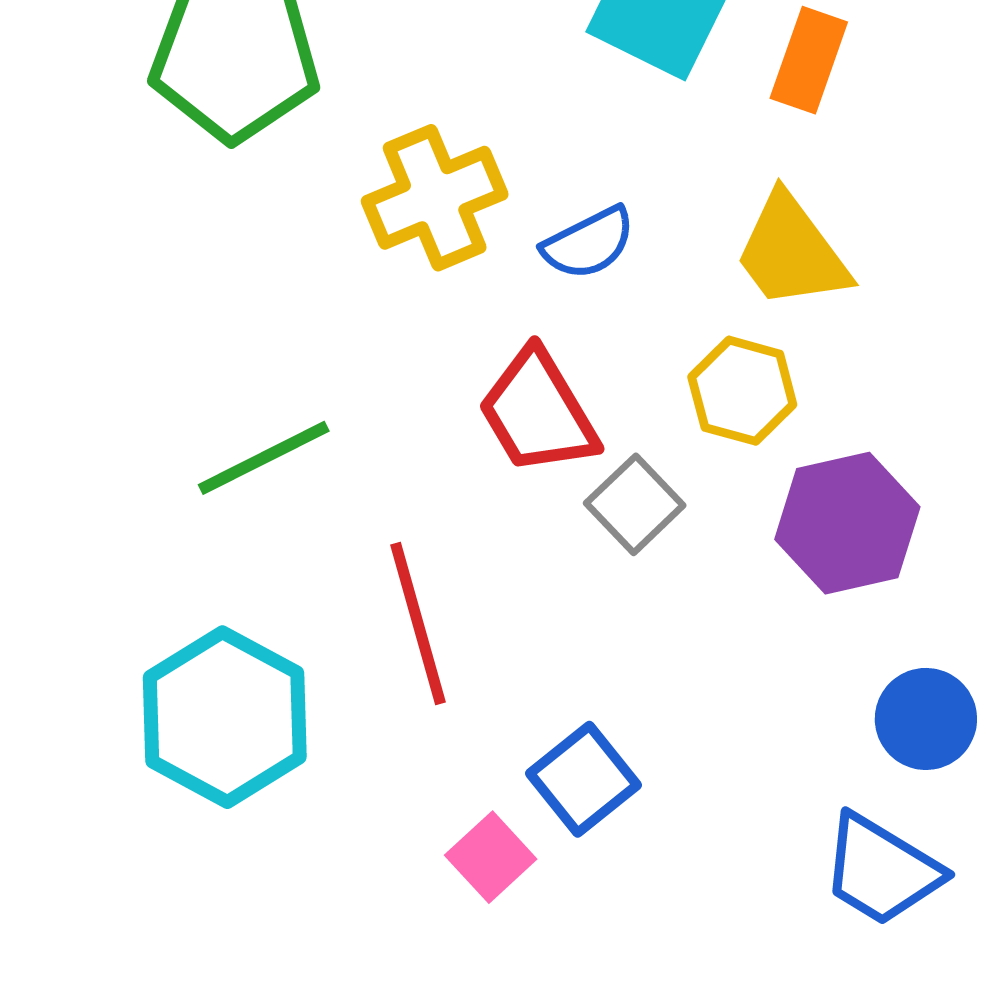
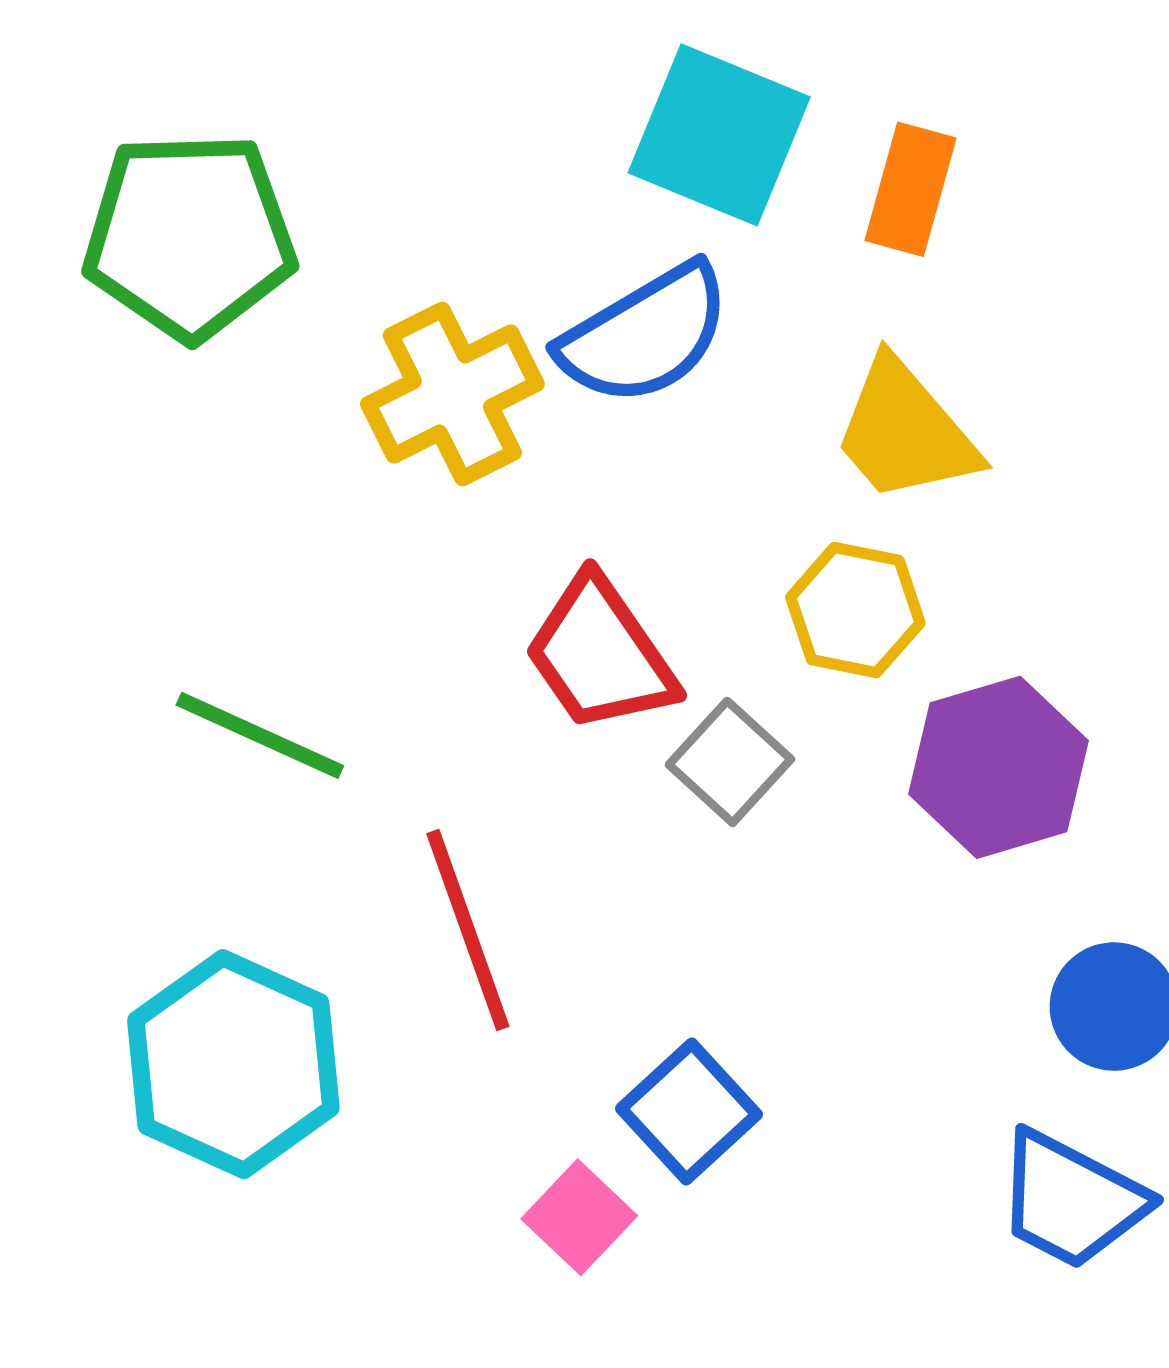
blue semicircle: (589, 243) -> (645, 335), moved, size x1.5
green line: (264, 458) -> (260, 735), turned 55

